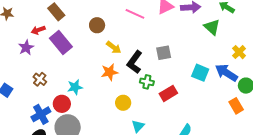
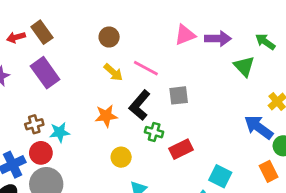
pink line: (135, 14) -> (146, 68), moved
brown circle: (97, 25) -> (109, 37), moved
red arrow: (38, 30) -> (16, 37), moved
yellow arrow: (114, 47) -> (113, 72), moved
cyan square: (200, 73) -> (220, 176), moved
brown cross: (40, 79) -> (34, 124), moved, turned 32

